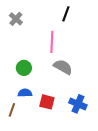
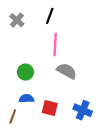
black line: (66, 14) -> (50, 16), moved

